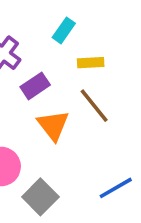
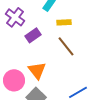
orange triangle: (53, 125) -> (37, 70), moved

